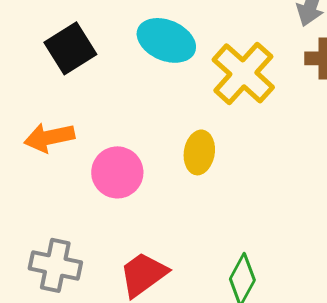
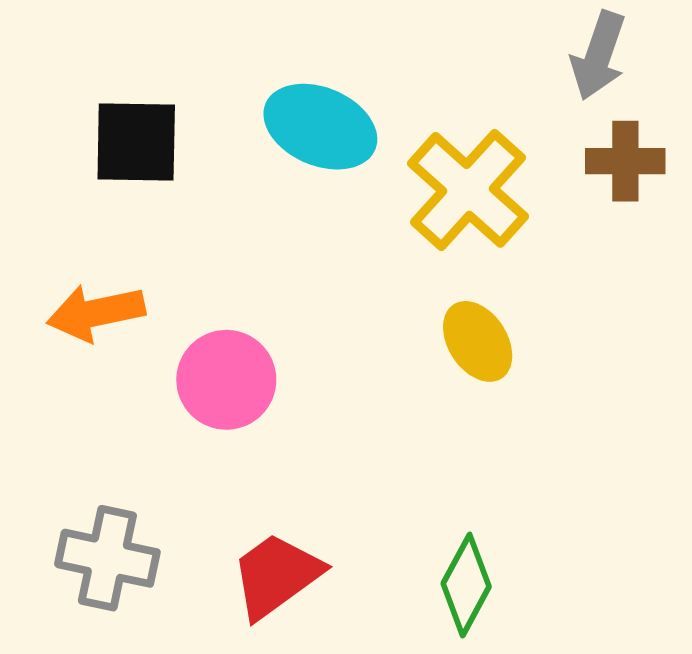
black square: (70, 48) -> (136, 142), turned 33
yellow ellipse: (199, 152) -> (478, 341), moved, turned -42

